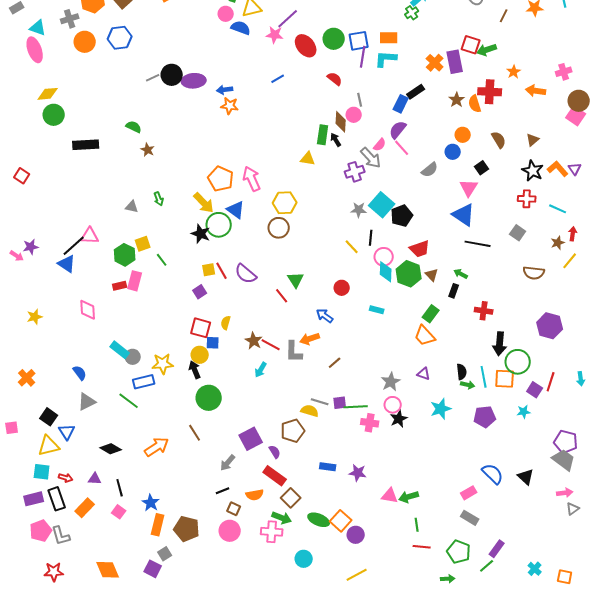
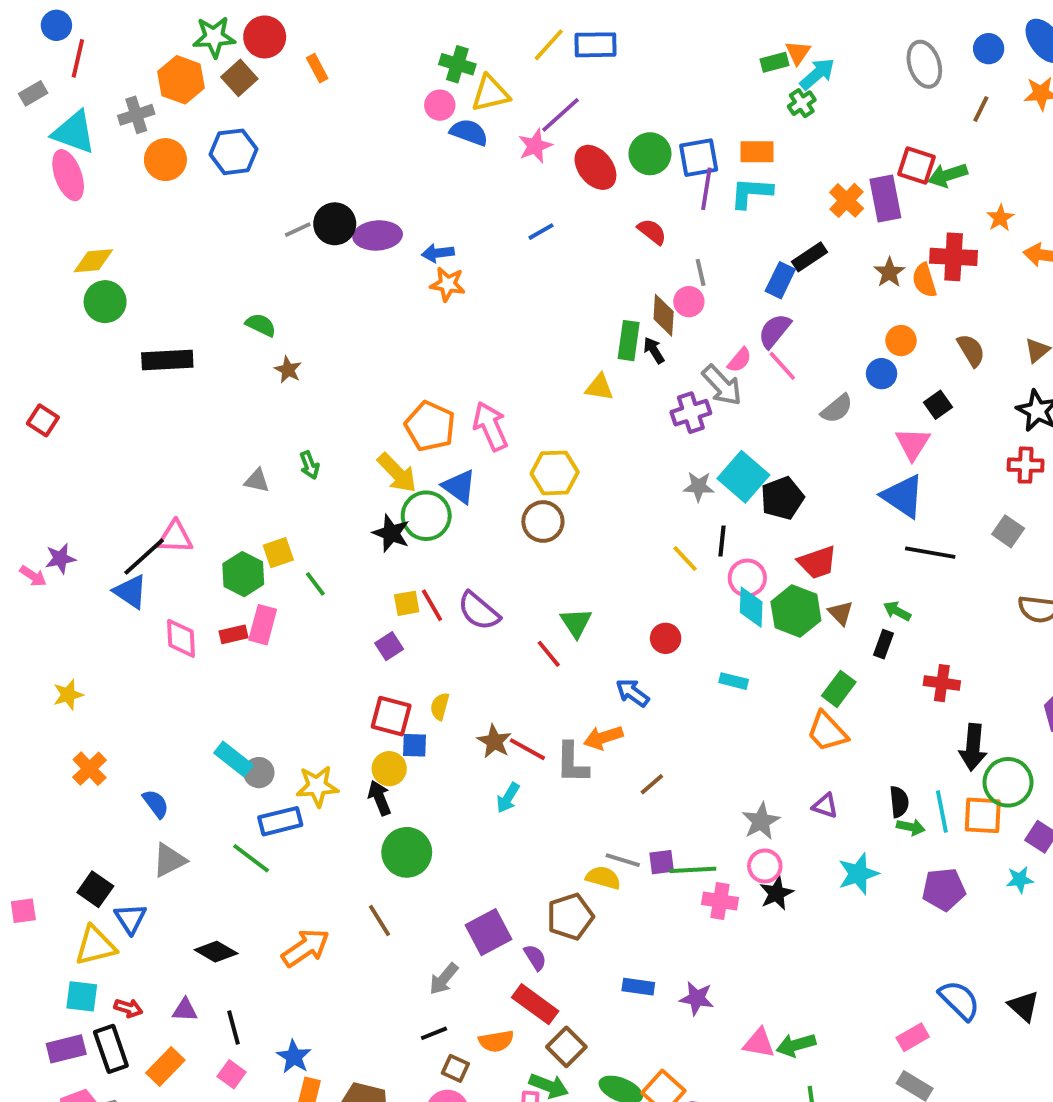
cyan triangle: (38, 28) -> (74, 132), size x1.4
pink star: (275, 35) -> (535, 146), turned -30
pink diamond: (88, 310) -> (181, 638), moved
orange cross: (27, 378) -> (90, 769), moved

